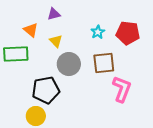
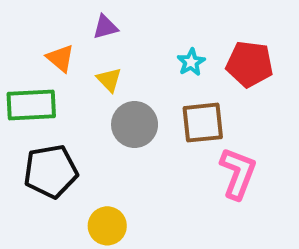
black pentagon: (46, 90) -> (51, 171), moved
yellow circle: (36, 116) -> (107, 226), moved

